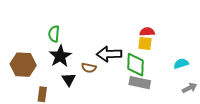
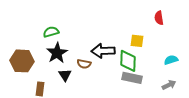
red semicircle: (147, 32) -> (159, 18), moved, turned -96
green semicircle: (54, 34) -> (51, 32), turned 70
gray arrow: (190, 88) -> (169, 85), moved

